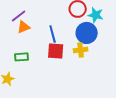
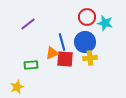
orange triangle: (24, 27) -> (52, 53), moved
blue circle: (87, 33) -> (85, 42), moved

